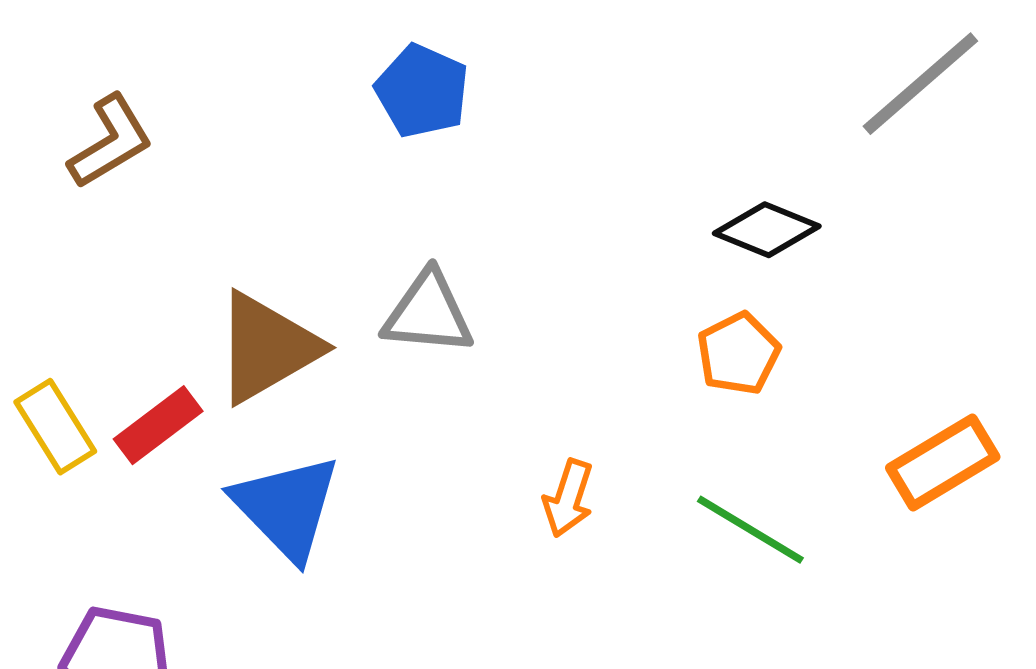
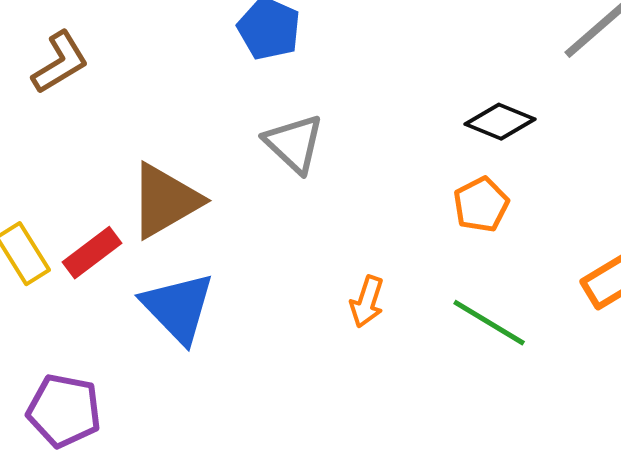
gray triangle: (428, 313) -> (294, 144), moved, turned 38

